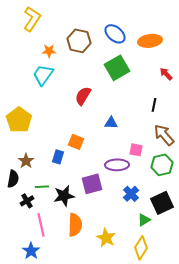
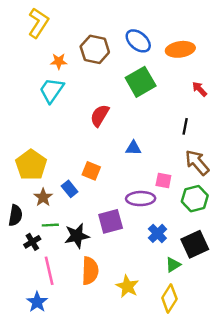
yellow pentagon: (19, 120) -> (31, 165), moved
blue rectangle: (58, 157) -> (70, 189), turned -56
brown star: (26, 161) -> (43, 197), moved

